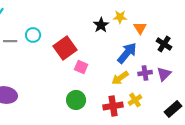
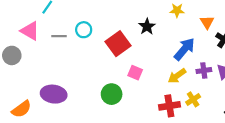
black star: (101, 25) -> (147, 27), moved
orange triangle: (140, 28) -> (207, 22), moved
pink square: (81, 67) -> (135, 73), moved
green circle: (76, 100) -> (112, 94), moved

